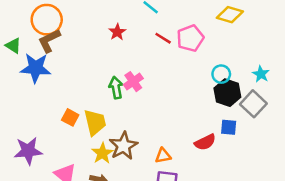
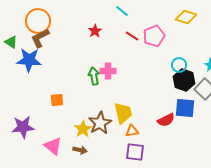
pink cross: (133, 82) -> (108, 71), turned 35
orange square: (70, 117) -> (57, 100), turned -32
yellow trapezoid: (95, 122) -> (123, 113), moved
blue square: (229, 127) -> (185, 108), size x1.5

